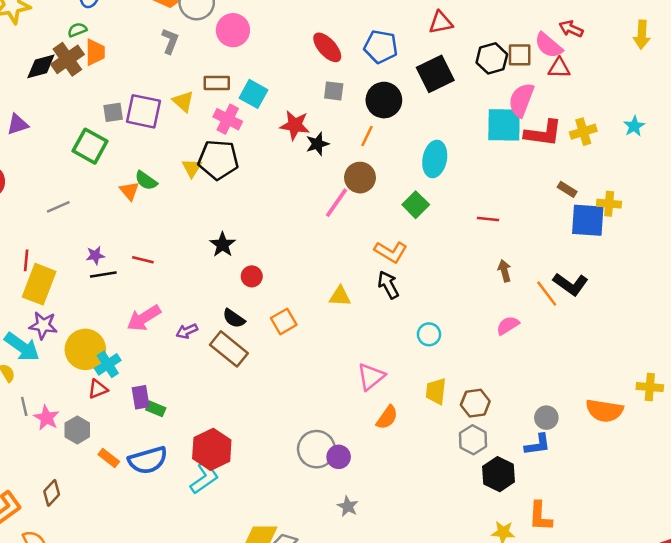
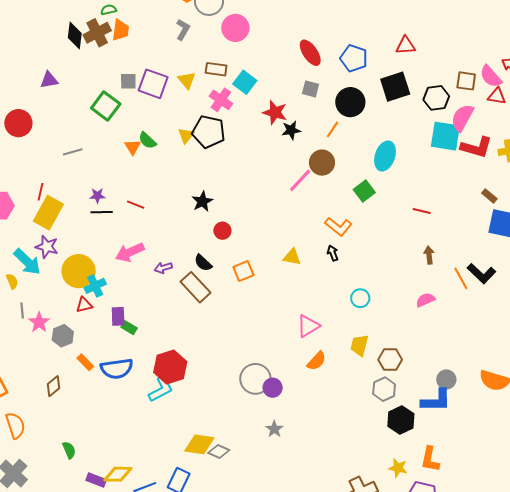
black hexagon: (492, 58) -> (436, 98), moved
black diamond: (41, 66) -> (75, 35), turned -76
black arrow: (388, 285) -> (333, 253), size x0.7
blue L-shape: (538, 445) -> (436, 401), size x1.4
brown diamond: (52, 493) -> (54, 386), moved

